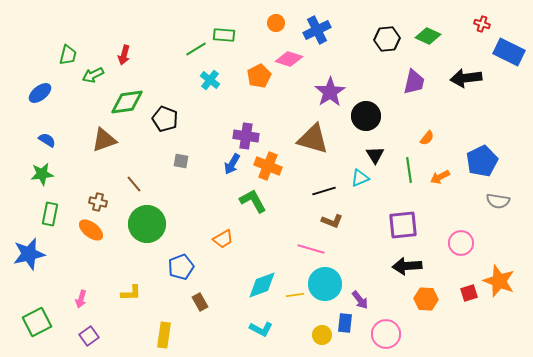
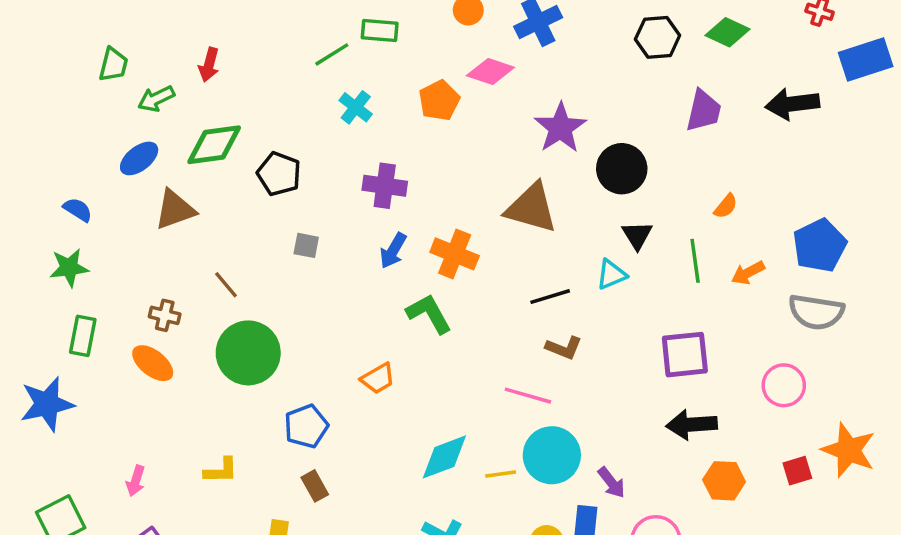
blue rectangle: (509, 52) -> (866, 60), turned -44
blue ellipse: (40, 93) -> (139, 158), moved
purple cross: (246, 136) -> (385, 186), moved
gray semicircle: (498, 201) -> (816, 312), moved, size x1.4
brown rectangle: (200, 302) -> (315, 486), moved

